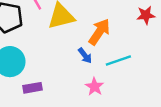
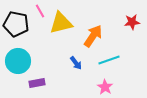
blue arrow: (85, 56) -> (76, 63), moved
pink star: (95, 87) -> (105, 87), moved

